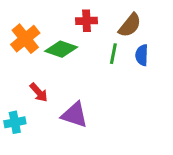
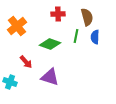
brown semicircle: (130, 25) -> (87, 17), turned -54
green diamond: (61, 49) -> (50, 44), moved
cyan cross: (15, 122) -> (10, 82), turned 32

